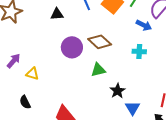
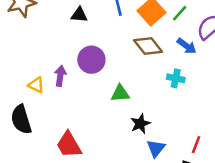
brown diamond: (100, 42) -> (148, 46), moved
purple arrow: (14, 61) -> (60, 76), moved, turned -42
black semicircle: (25, 102) -> (21, 119), size x1.6

